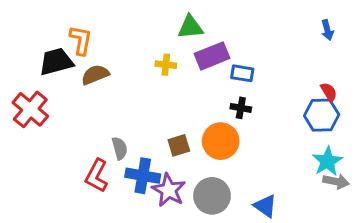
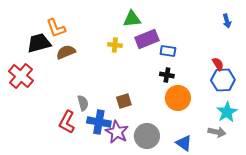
orange L-shape: (81, 40) -> (56, 28), turned 150
red semicircle: (329, 92) -> (218, 64), moved
orange circle: (221, 141) -> (178, 98), moved
gray arrow: (336, 181) -> (217, 132), moved

